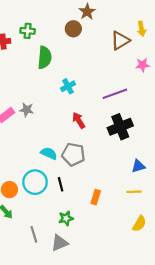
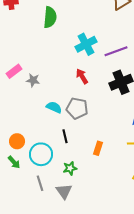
cyan cross: (68, 86) -> (86, 44), moved, size x1.5
gray star: (26, 110) -> (33, 80), moved
cyan circle: (35, 182) -> (41, 154), moved
gray triangle: (60, 243) -> (64, 191), turned -42

